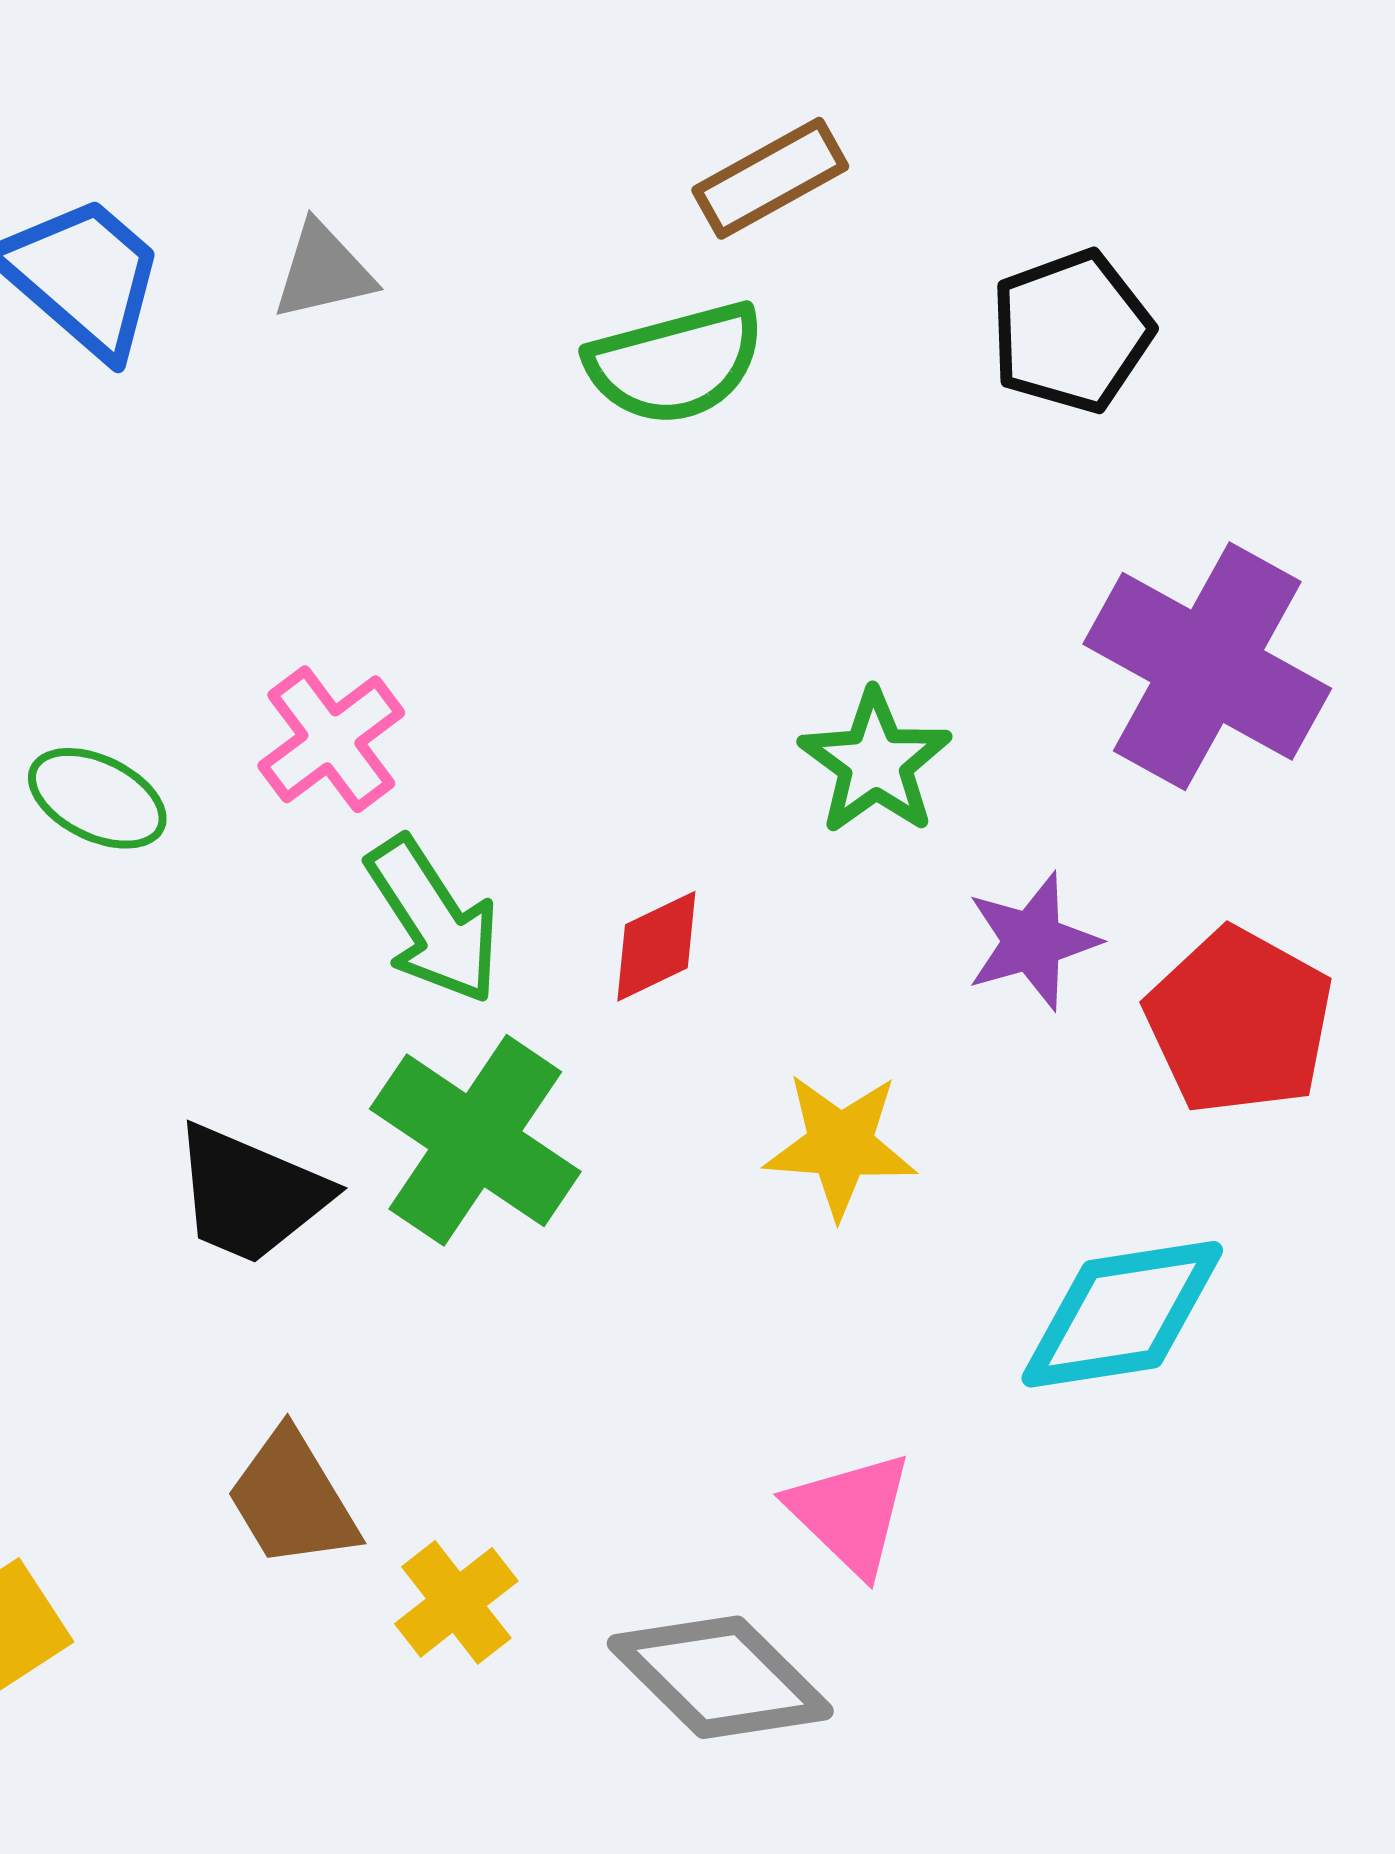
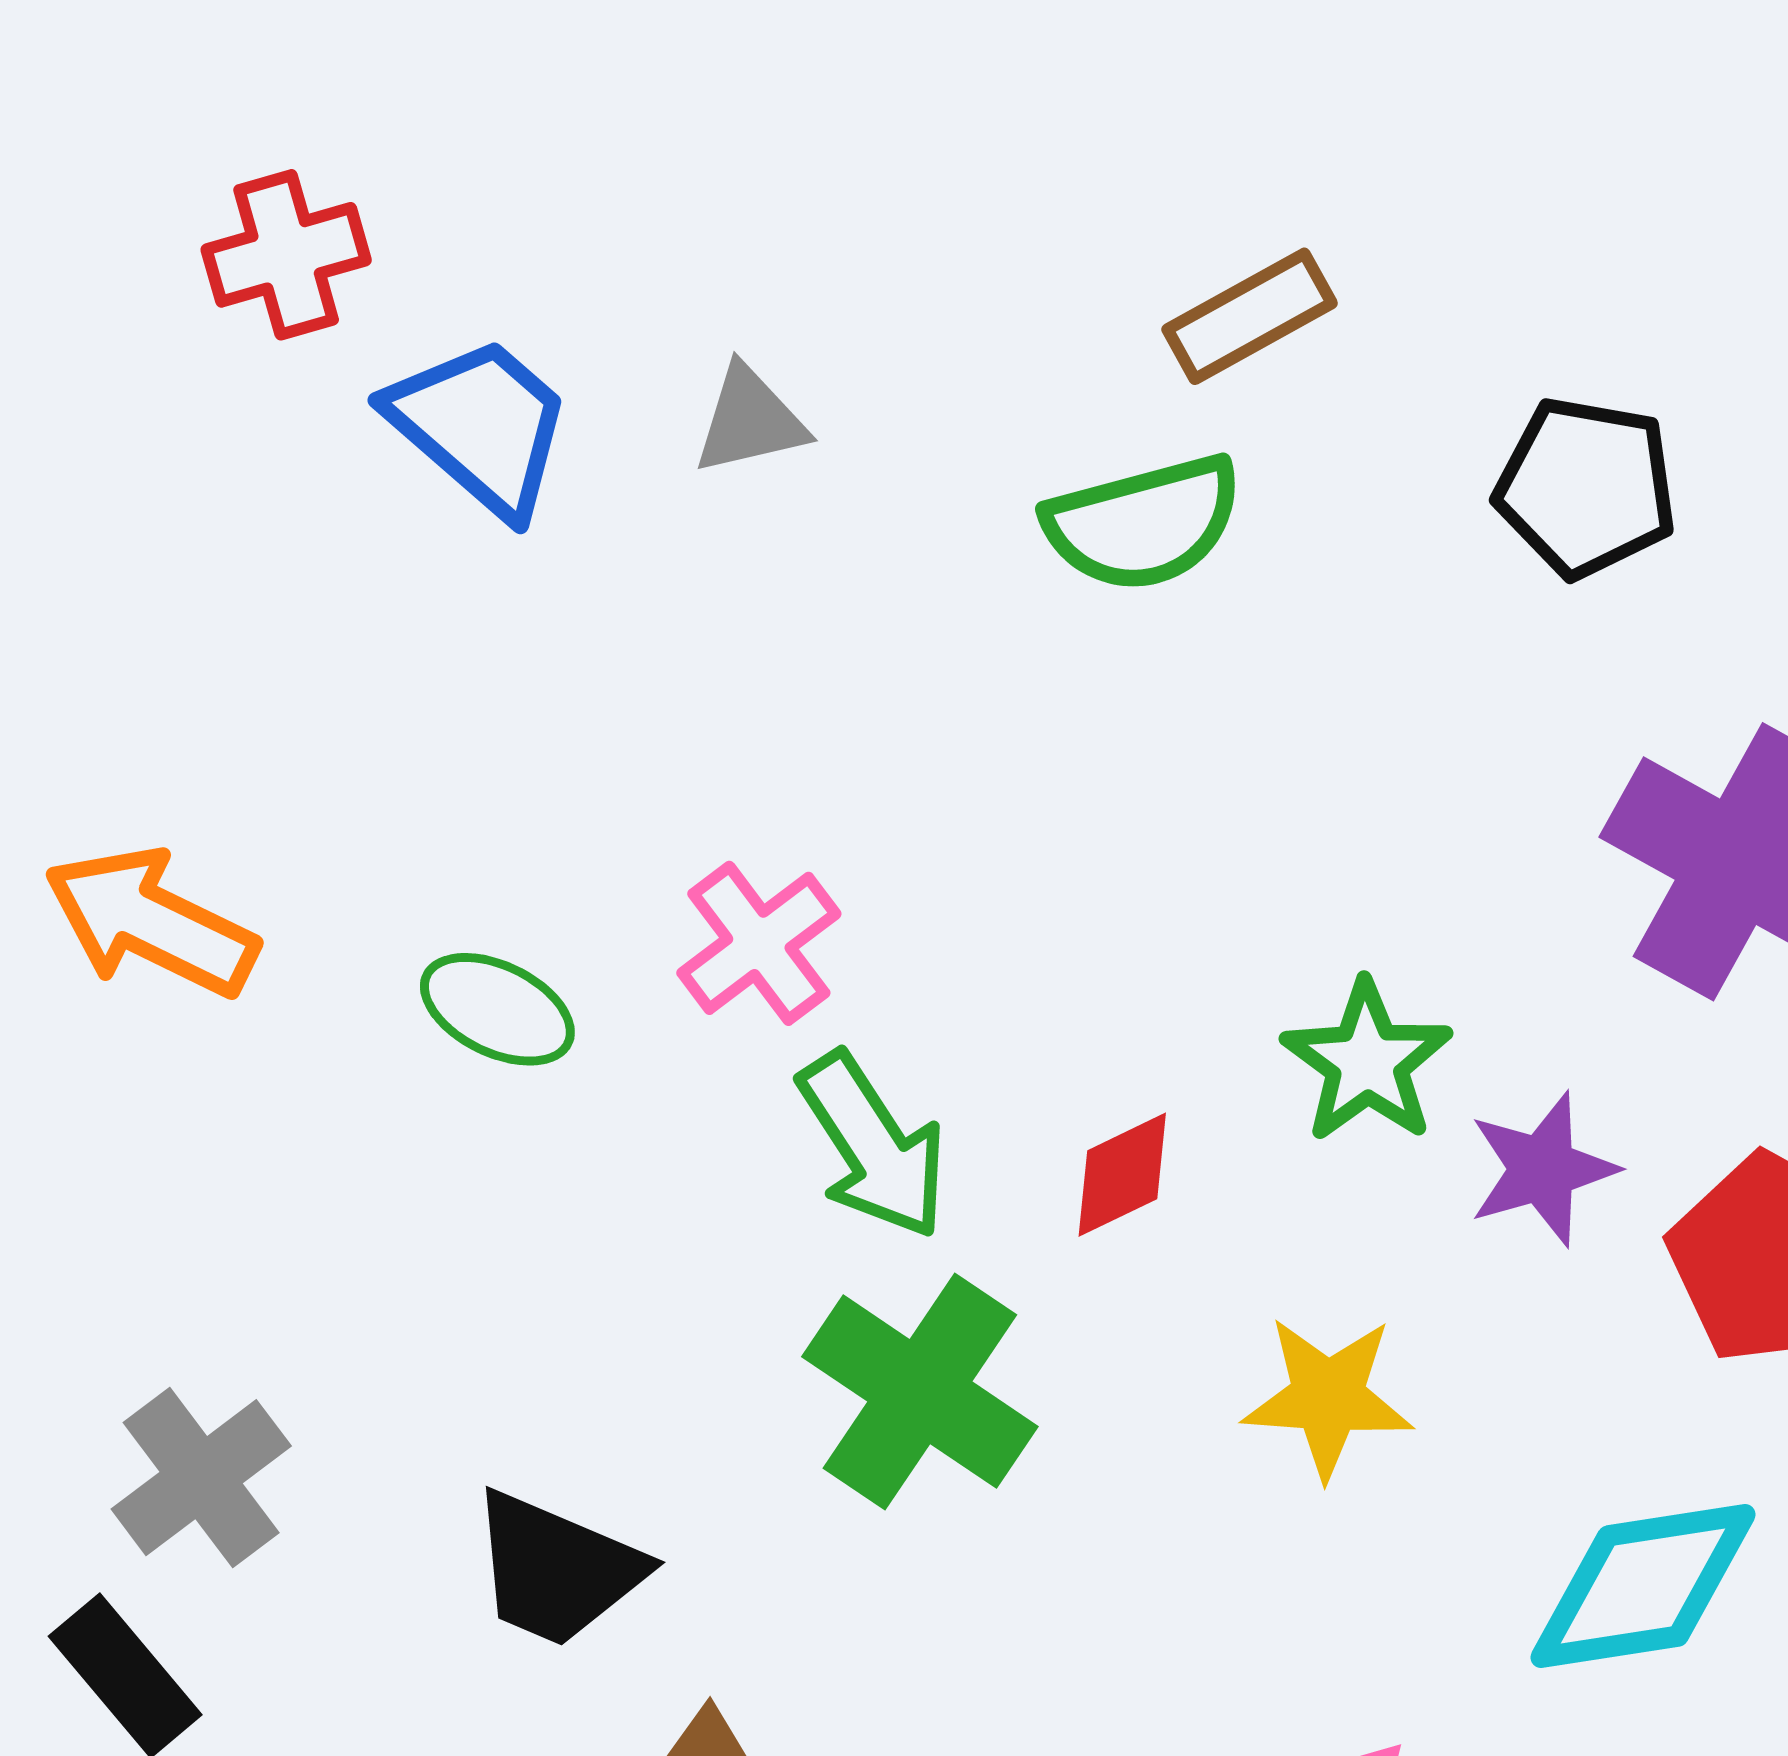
black pentagon: (1071, 331) -> (1586, 487), turned 30
green star: (875, 762) -> (1367, 1062), moved
black trapezoid: (250, 1194) -> (557, 1569), moved

